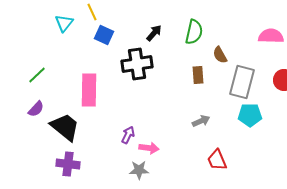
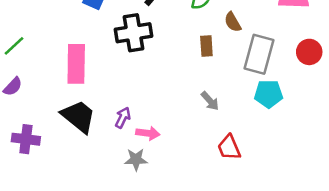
gray arrow: (201, 121) -> (210, 101), turned 72
black trapezoid: (65, 127) -> (79, 116), moved
purple cross: (68, 164) -> (26, 139), moved

